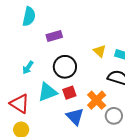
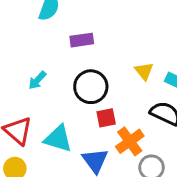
cyan triangle: (47, 92) -> (58, 139), moved, turned 30
red square: (69, 93) -> (106, 118), moved

